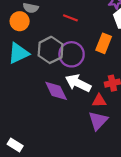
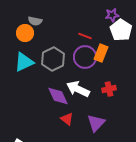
red line: (70, 18) -> (85, 36), moved
purple circle: (72, 54) -> (85, 57), moved
red triangle: (99, 101) -> (67, 119), moved, turned 40

